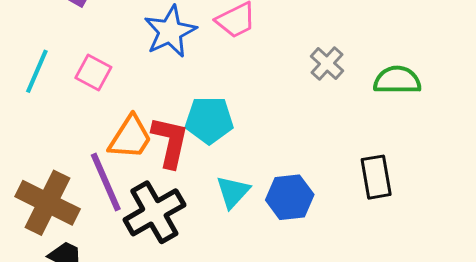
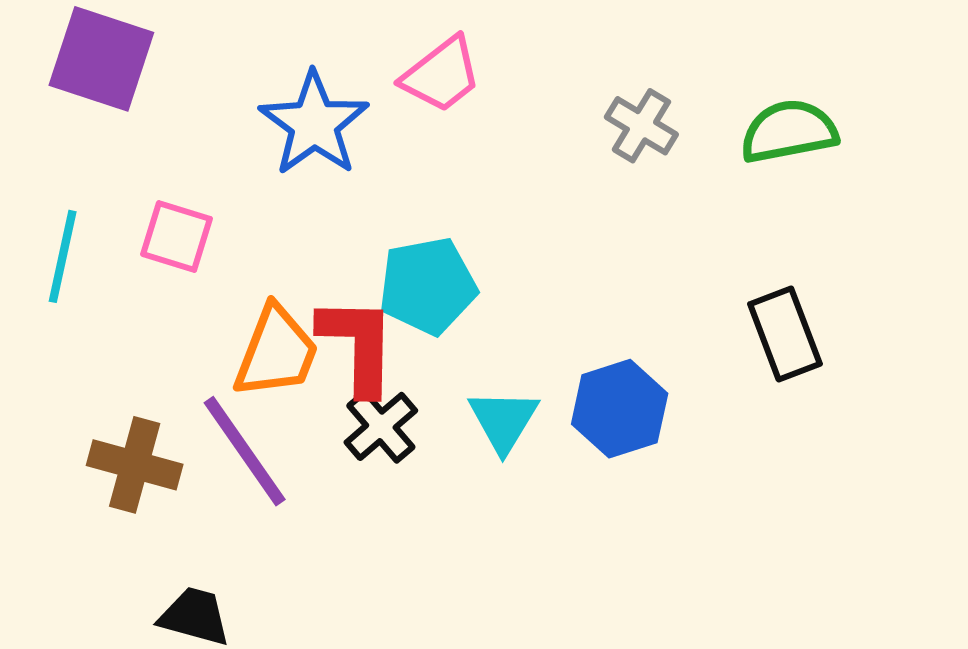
brown cross: (48, 203) -> (135, 465), moved, size x0.7
black cross: (154, 212) -> (381, 426), moved, size x0.6

